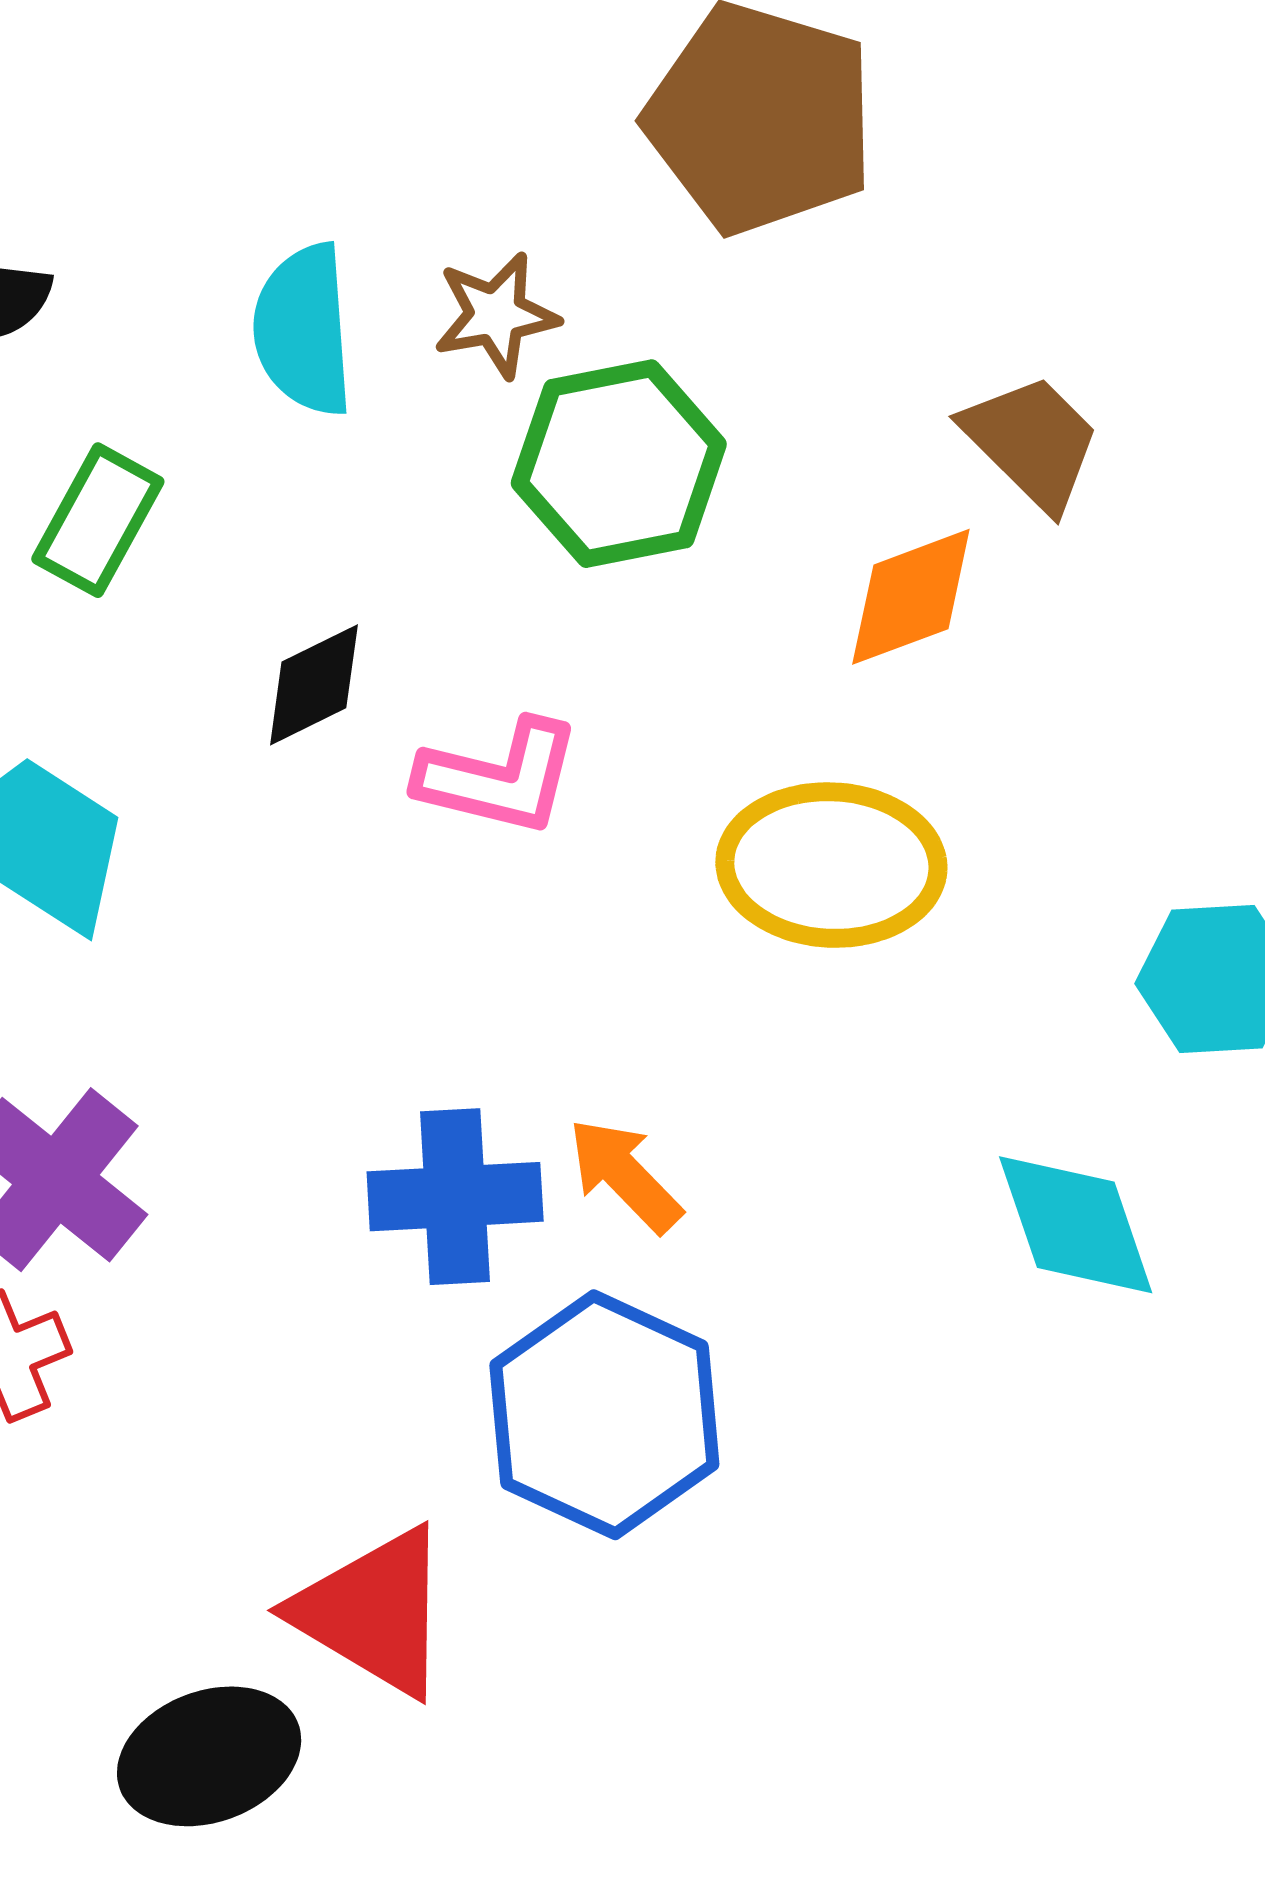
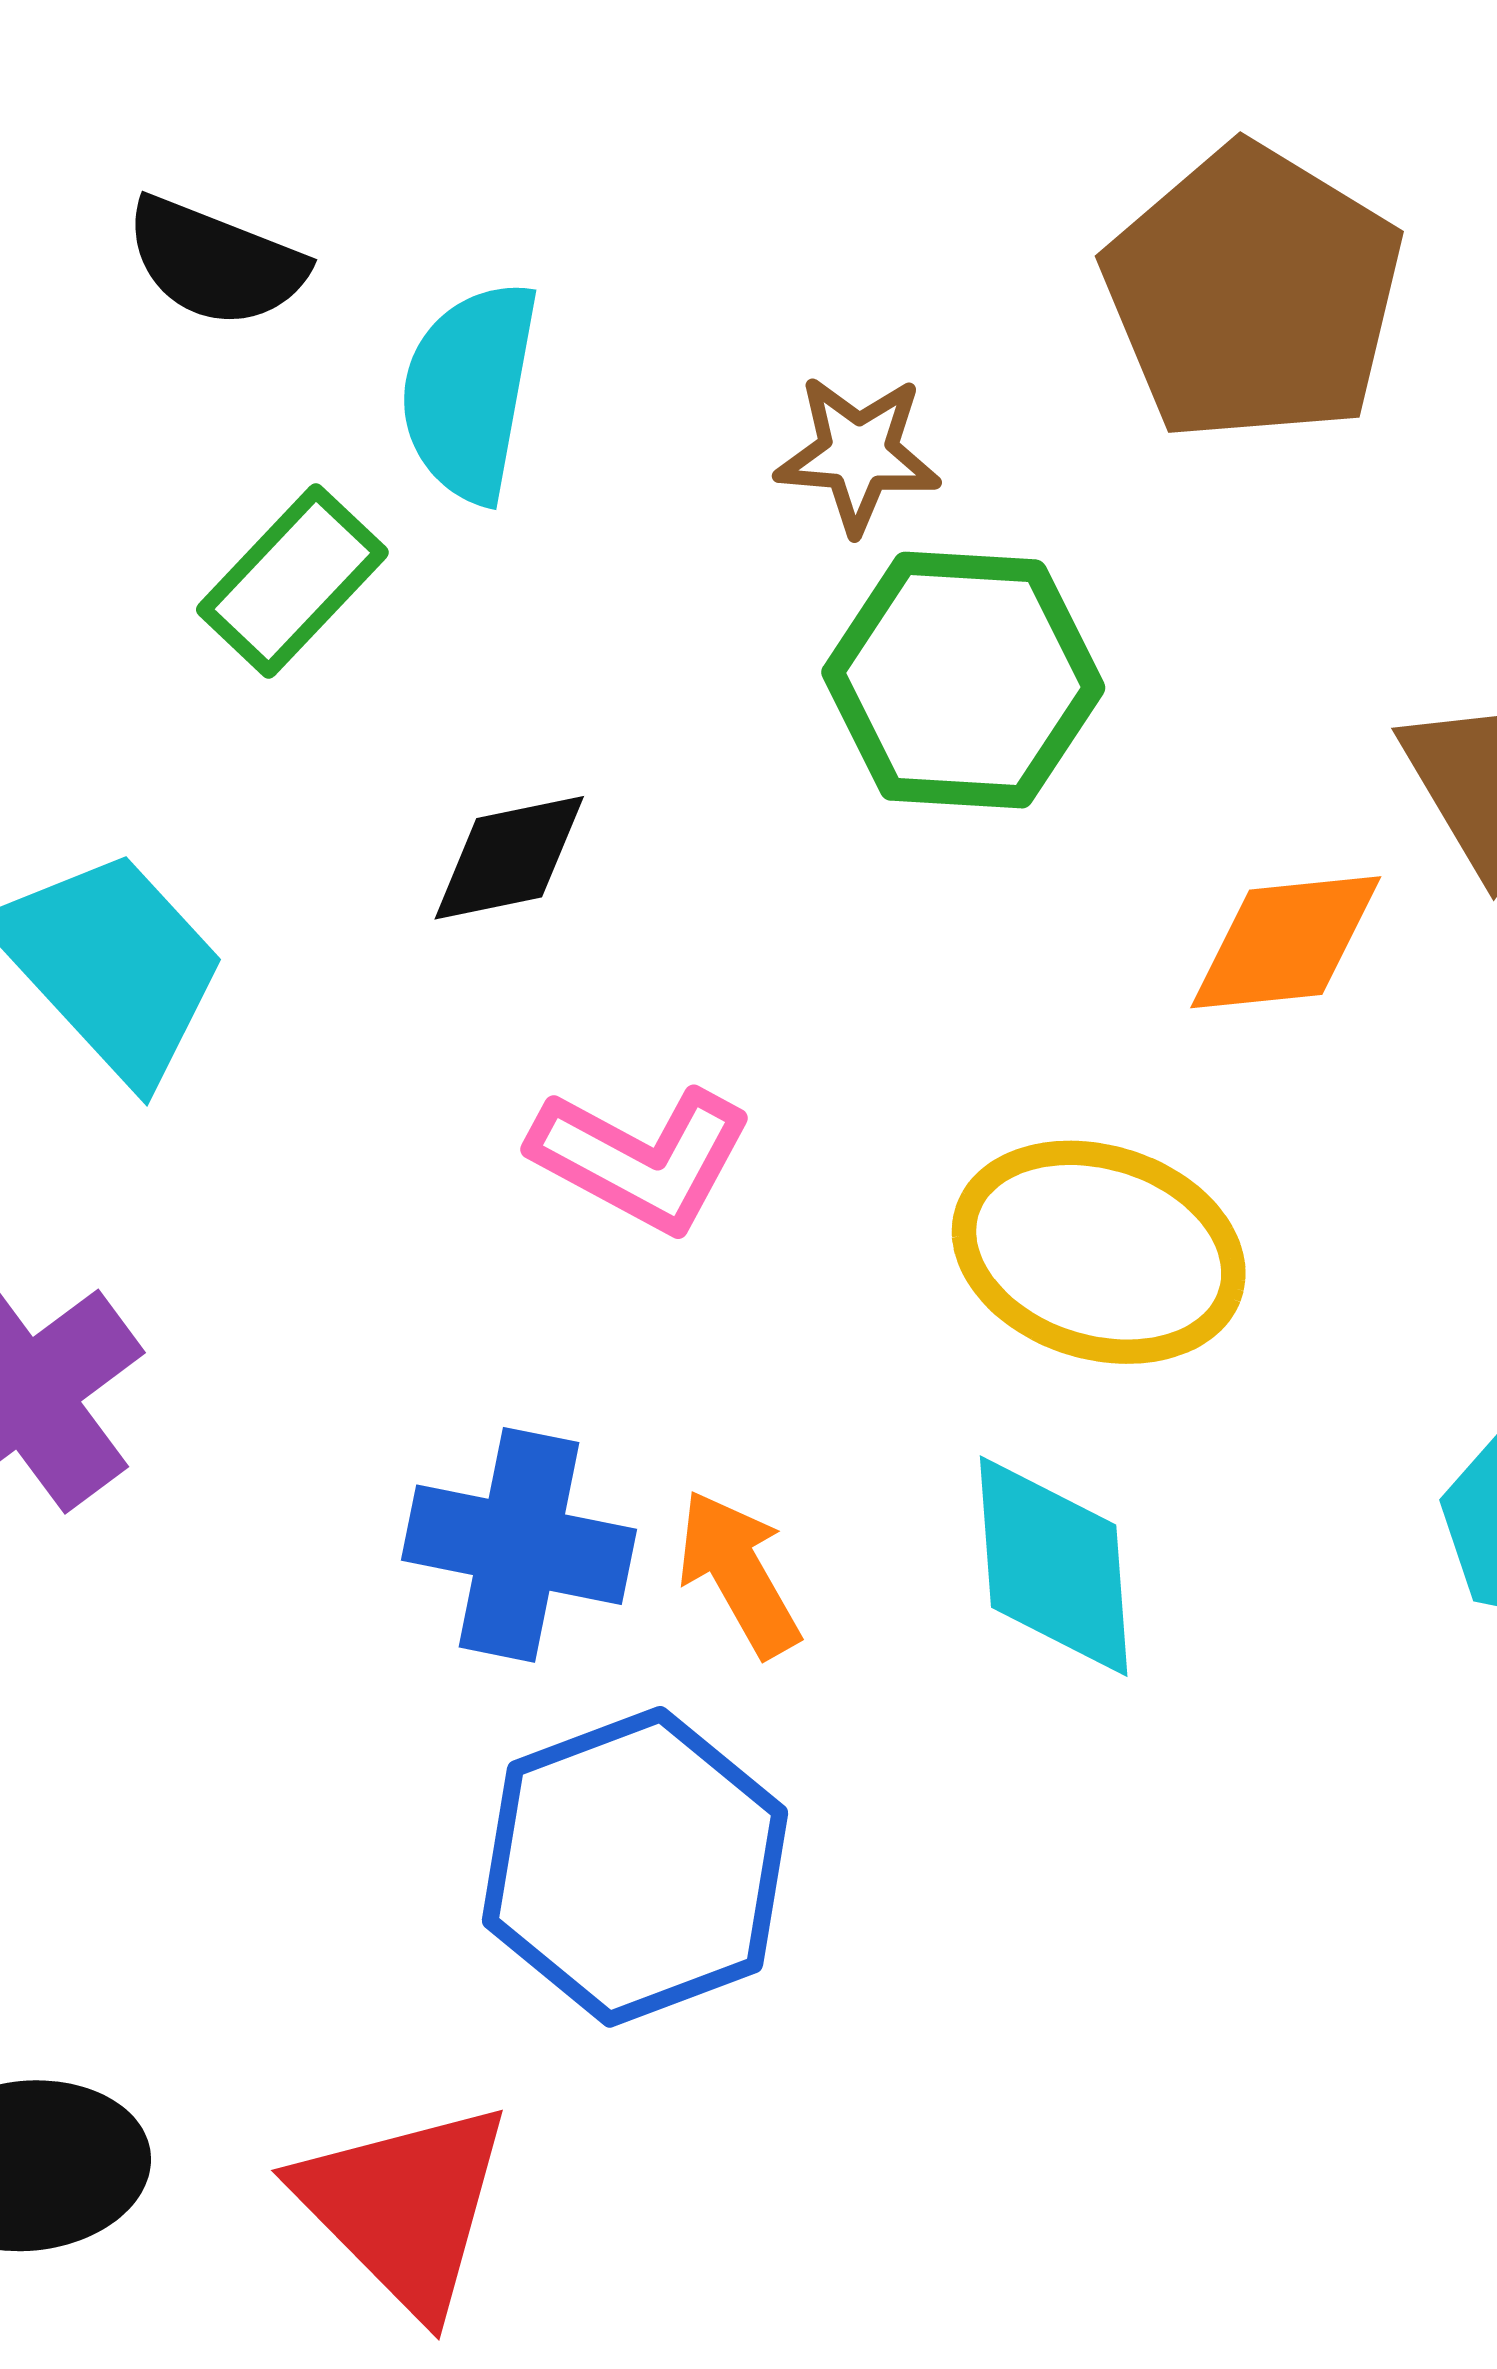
cyan semicircle: (304, 330) -> (470, 391), moved
pink L-shape: (499, 777) -> (641, 1159), moved
cyan diamond: (1076, 1225) -> (1054, 1566), moved
red triangle: (373, 1612) -> (404, 2207), moved

